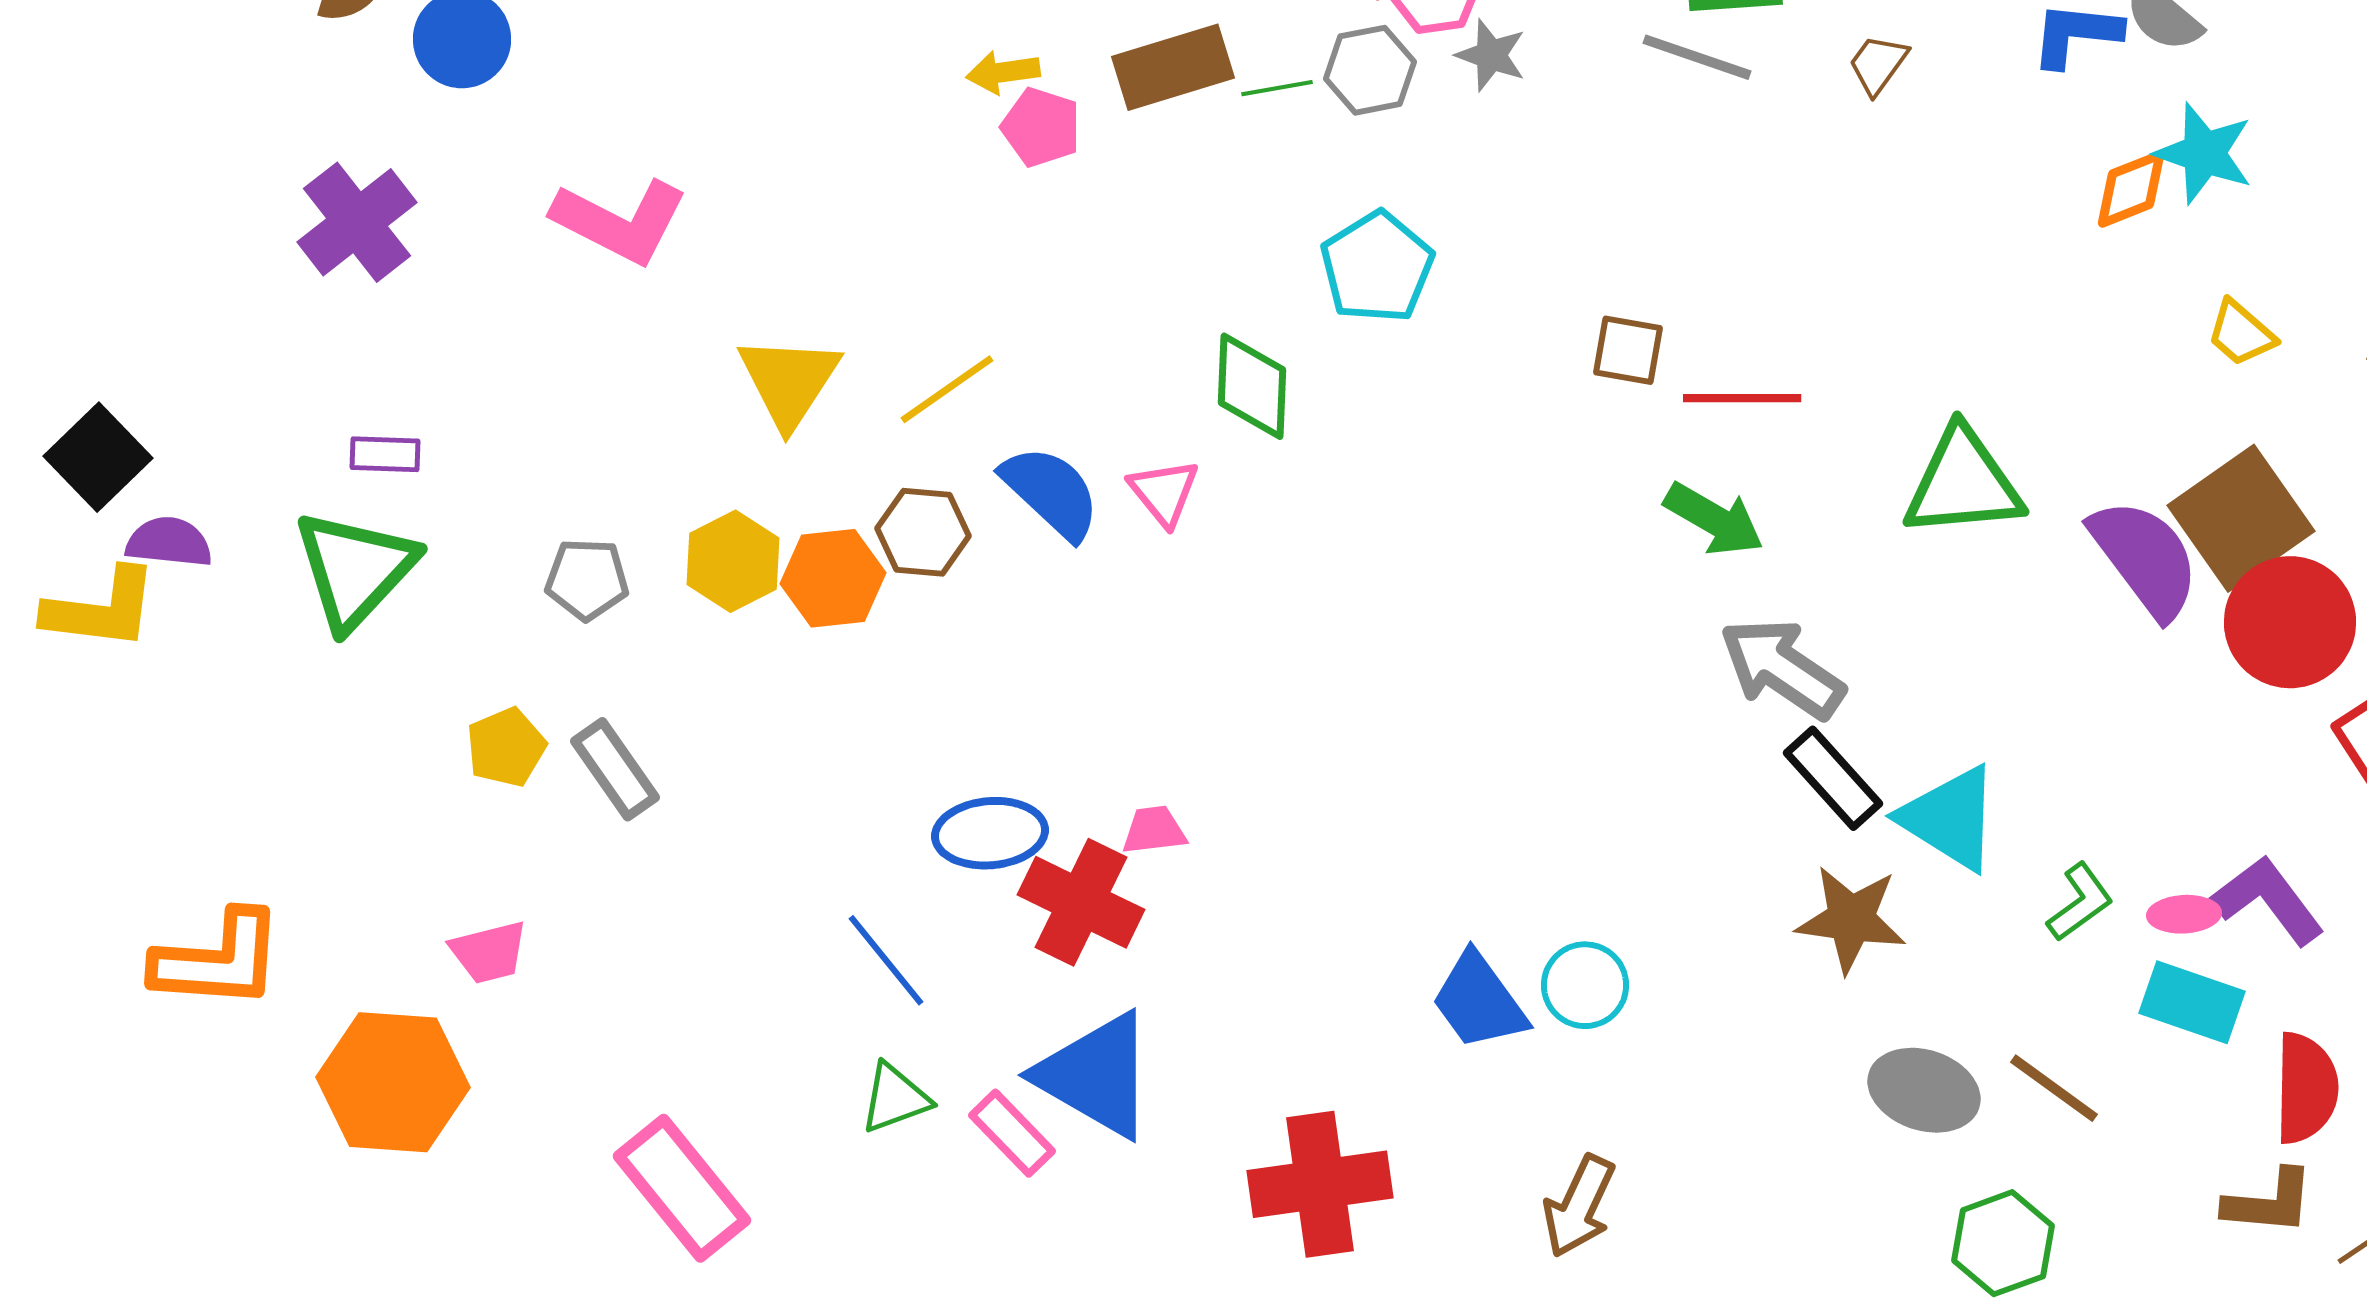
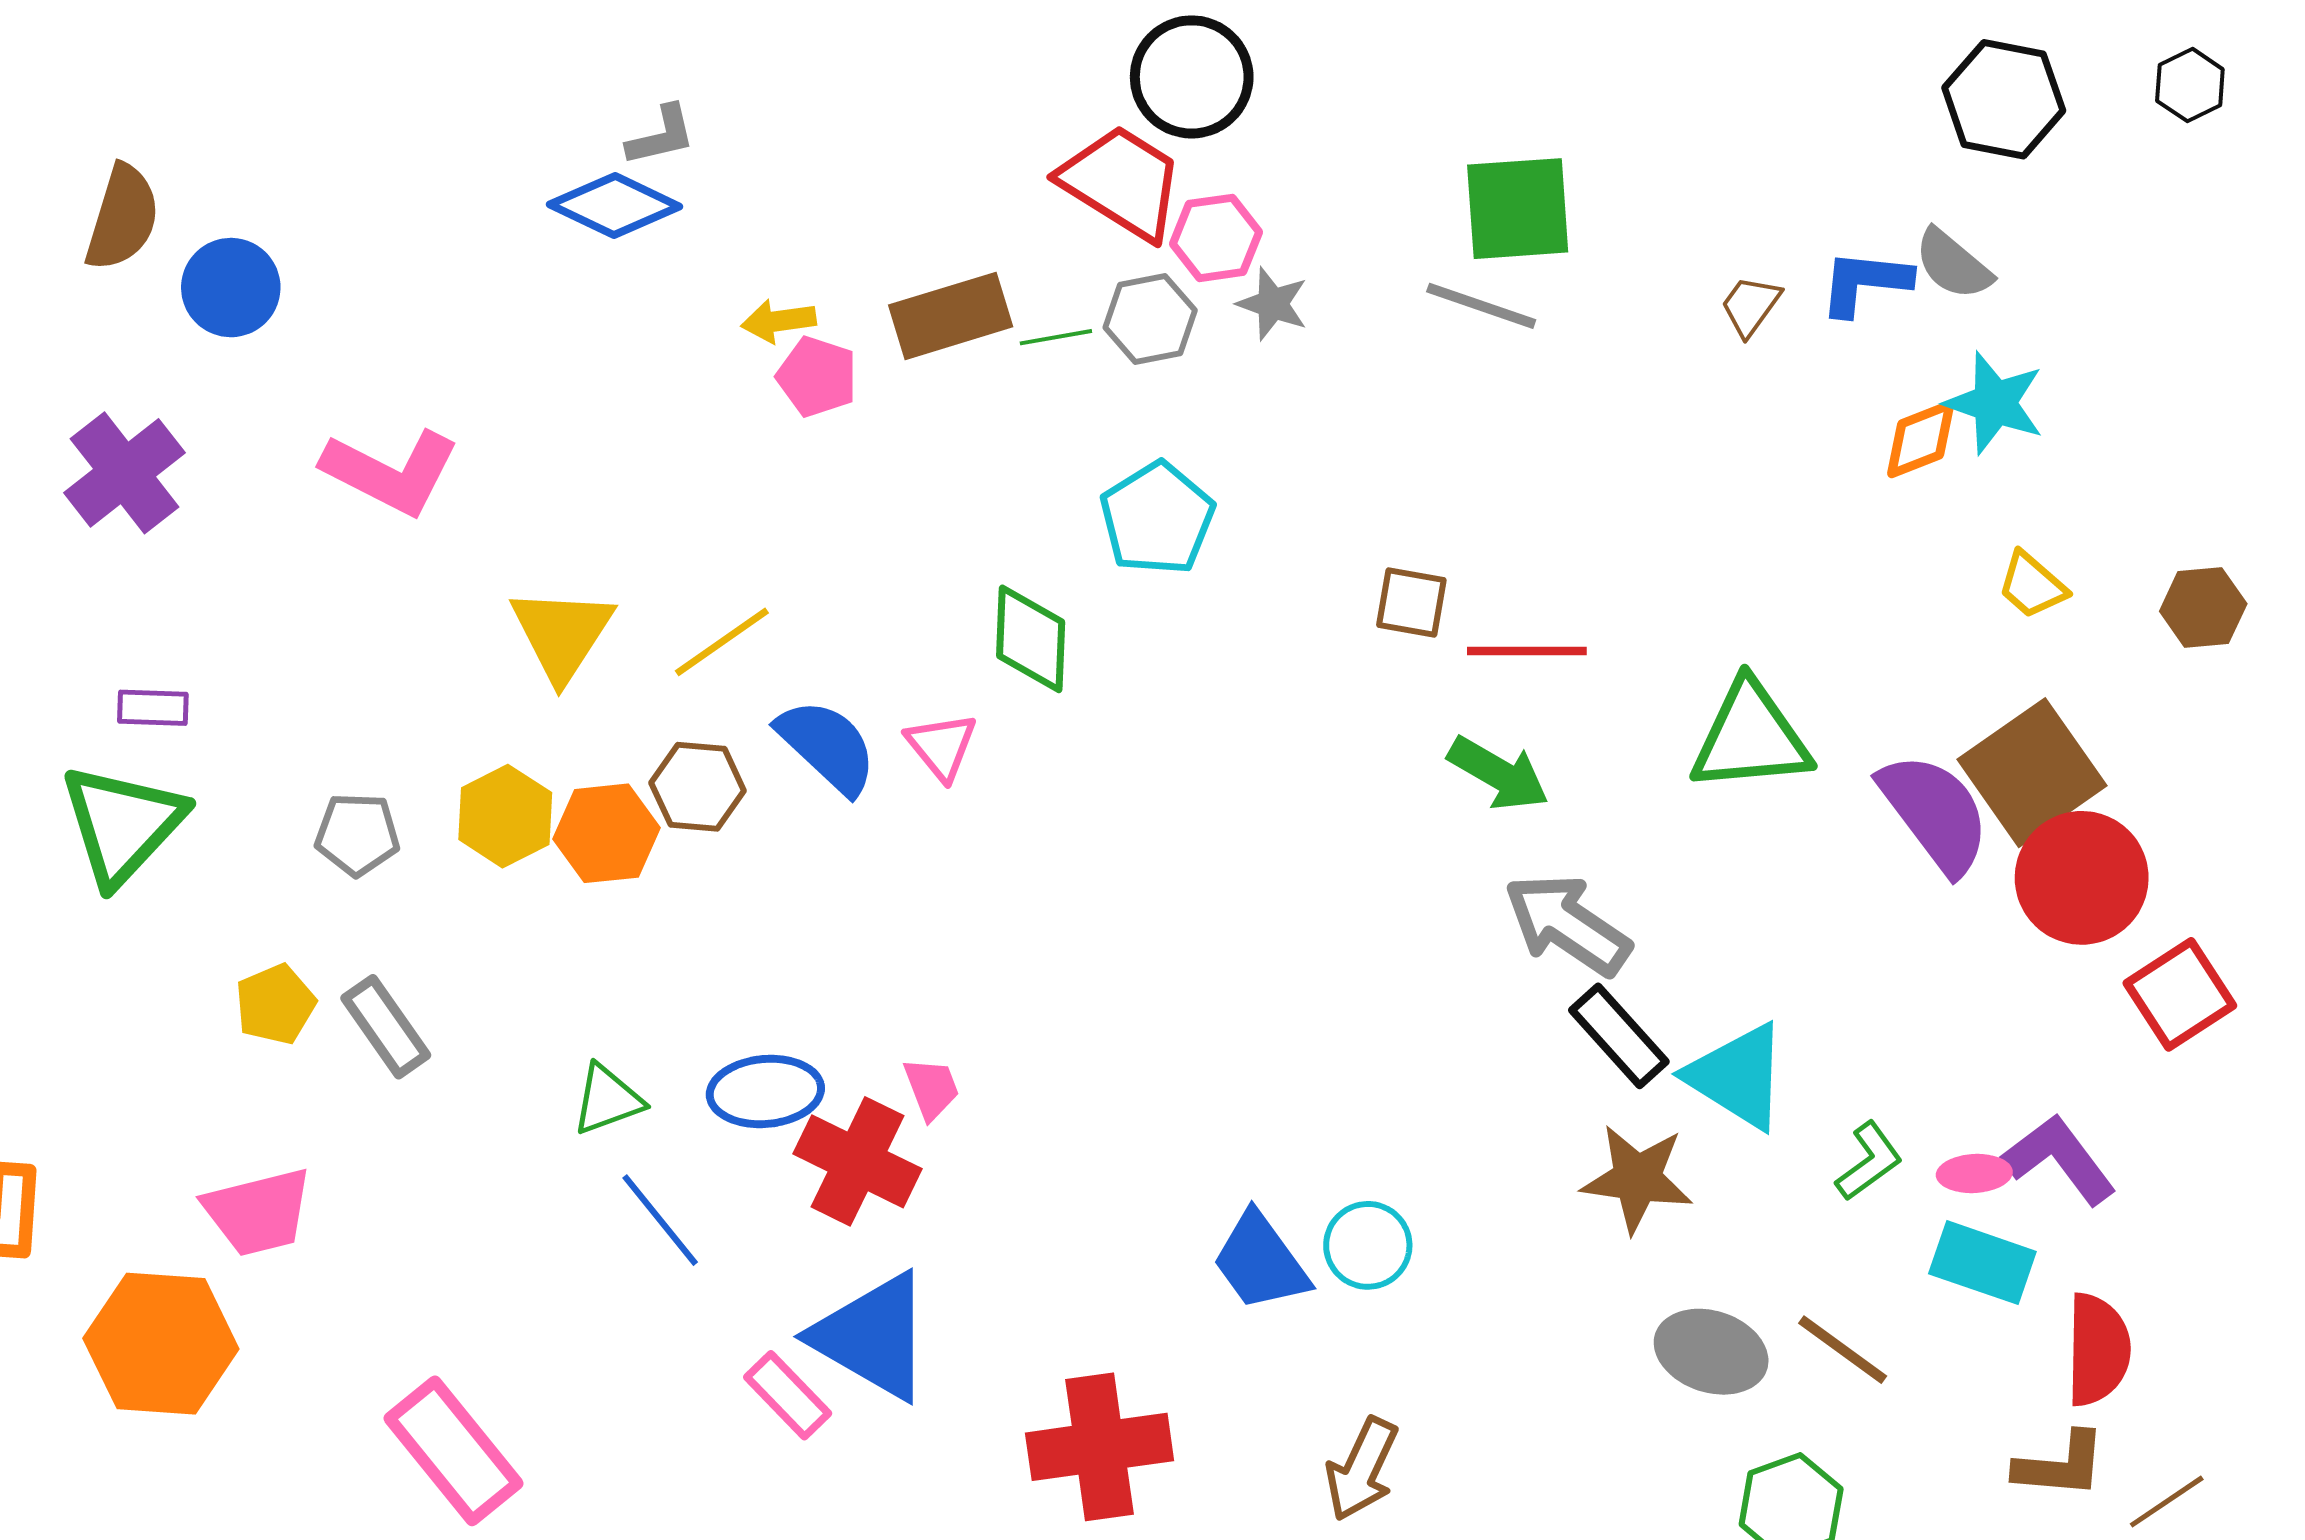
brown trapezoid: (1878, 64) -> (1751, 306), moved
pink trapezoid: (1154, 830) -> (931, 1088), turned 76
pink trapezoid: (489, 952) -> (258, 1212), size x1.4
green triangle: (895, 1098) -> (607, 1100), moved

